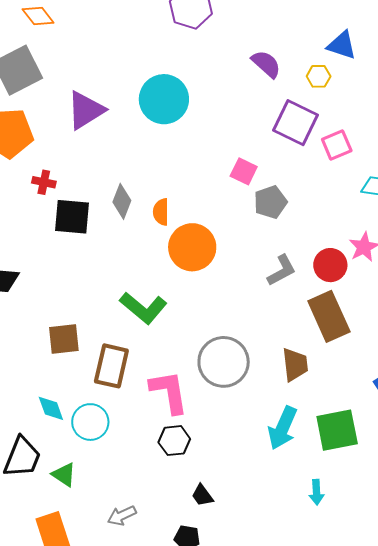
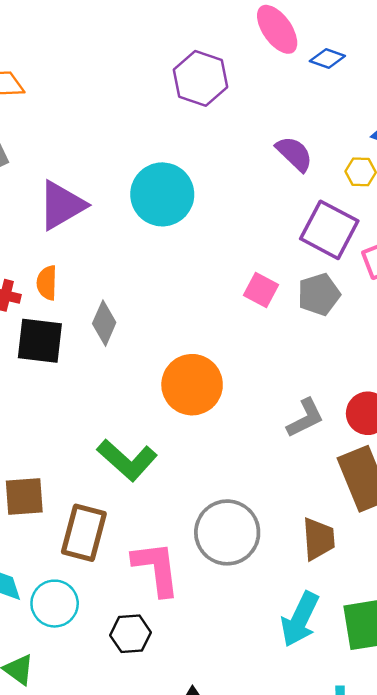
gray pentagon: (271, 202) -> (319, 294), moved
orange semicircle: (161, 212) -> (47, 283), moved
black hexagon: (174, 441) -> (130, 634), moved

